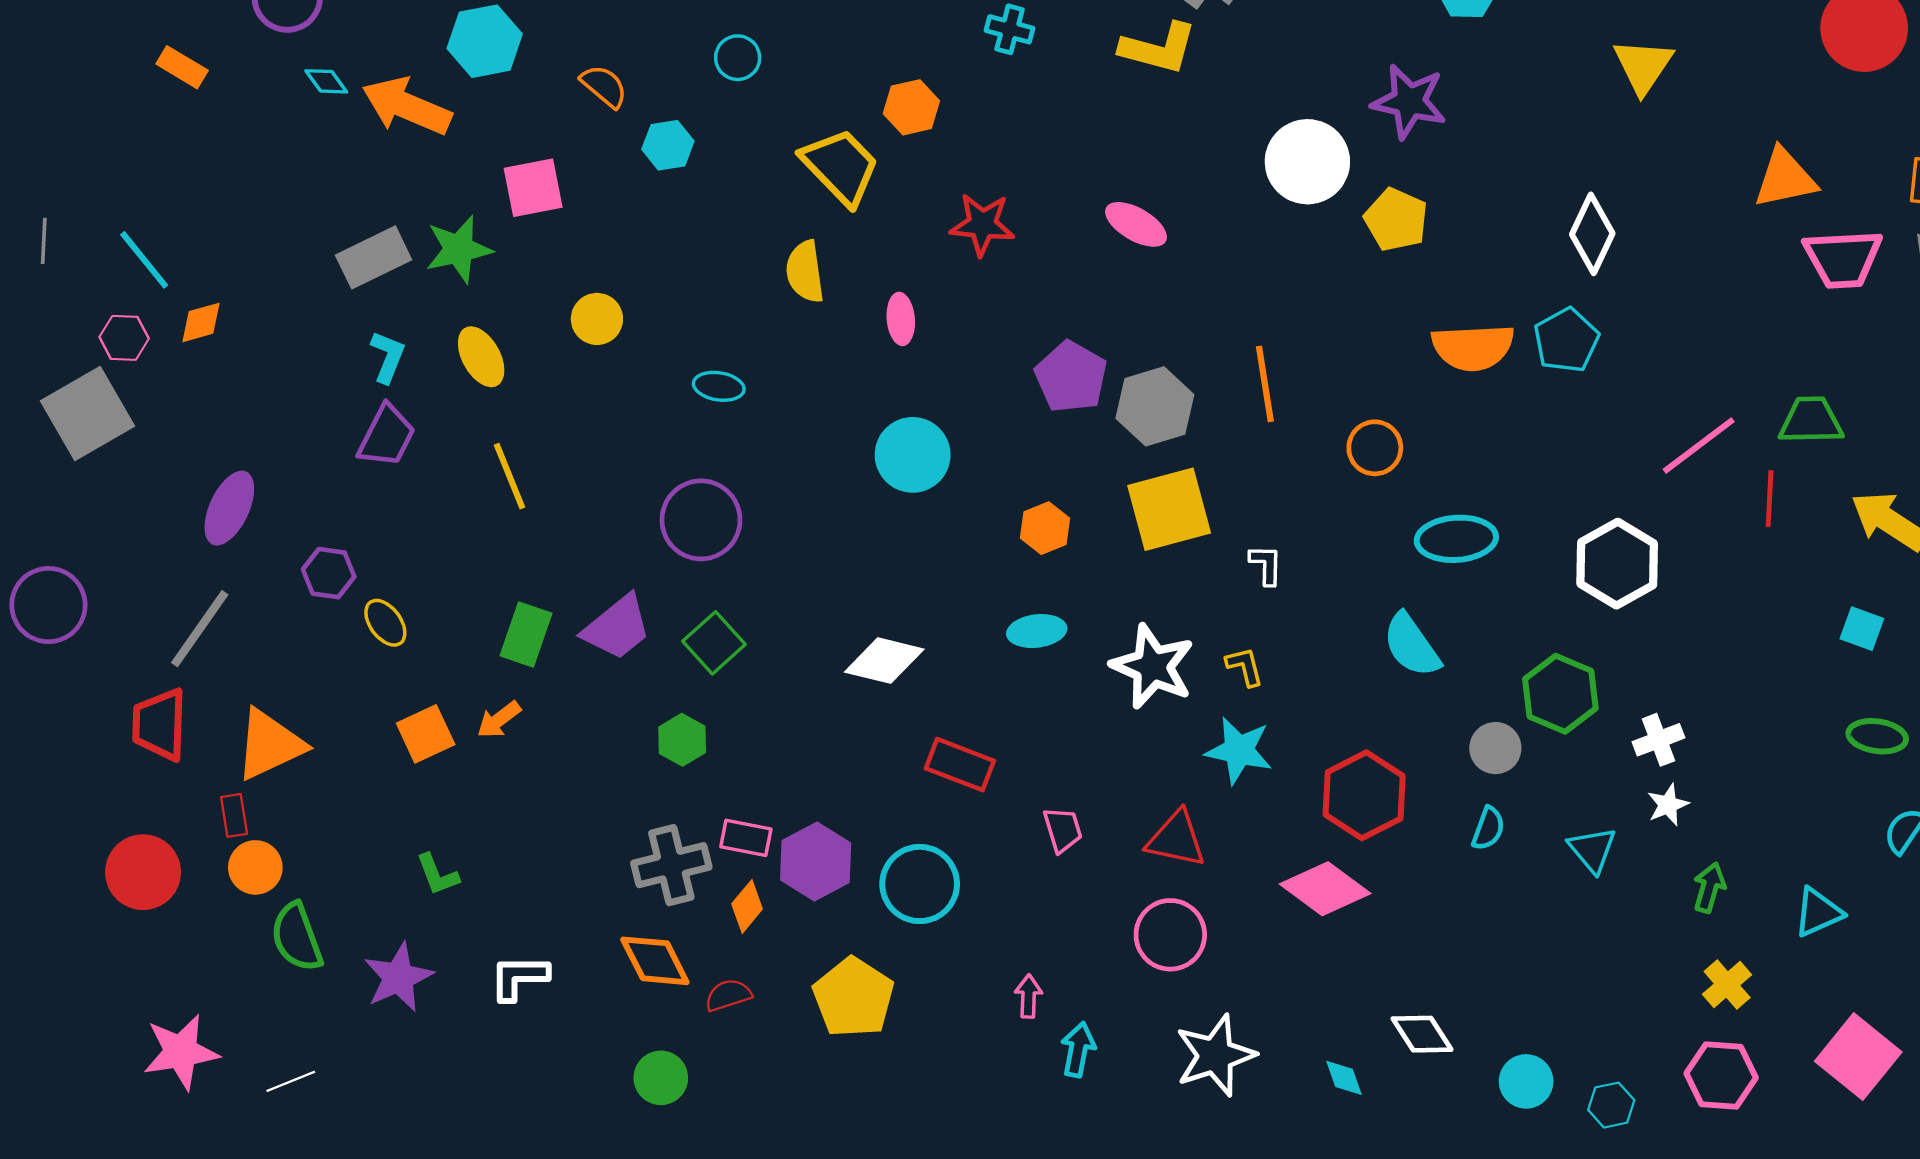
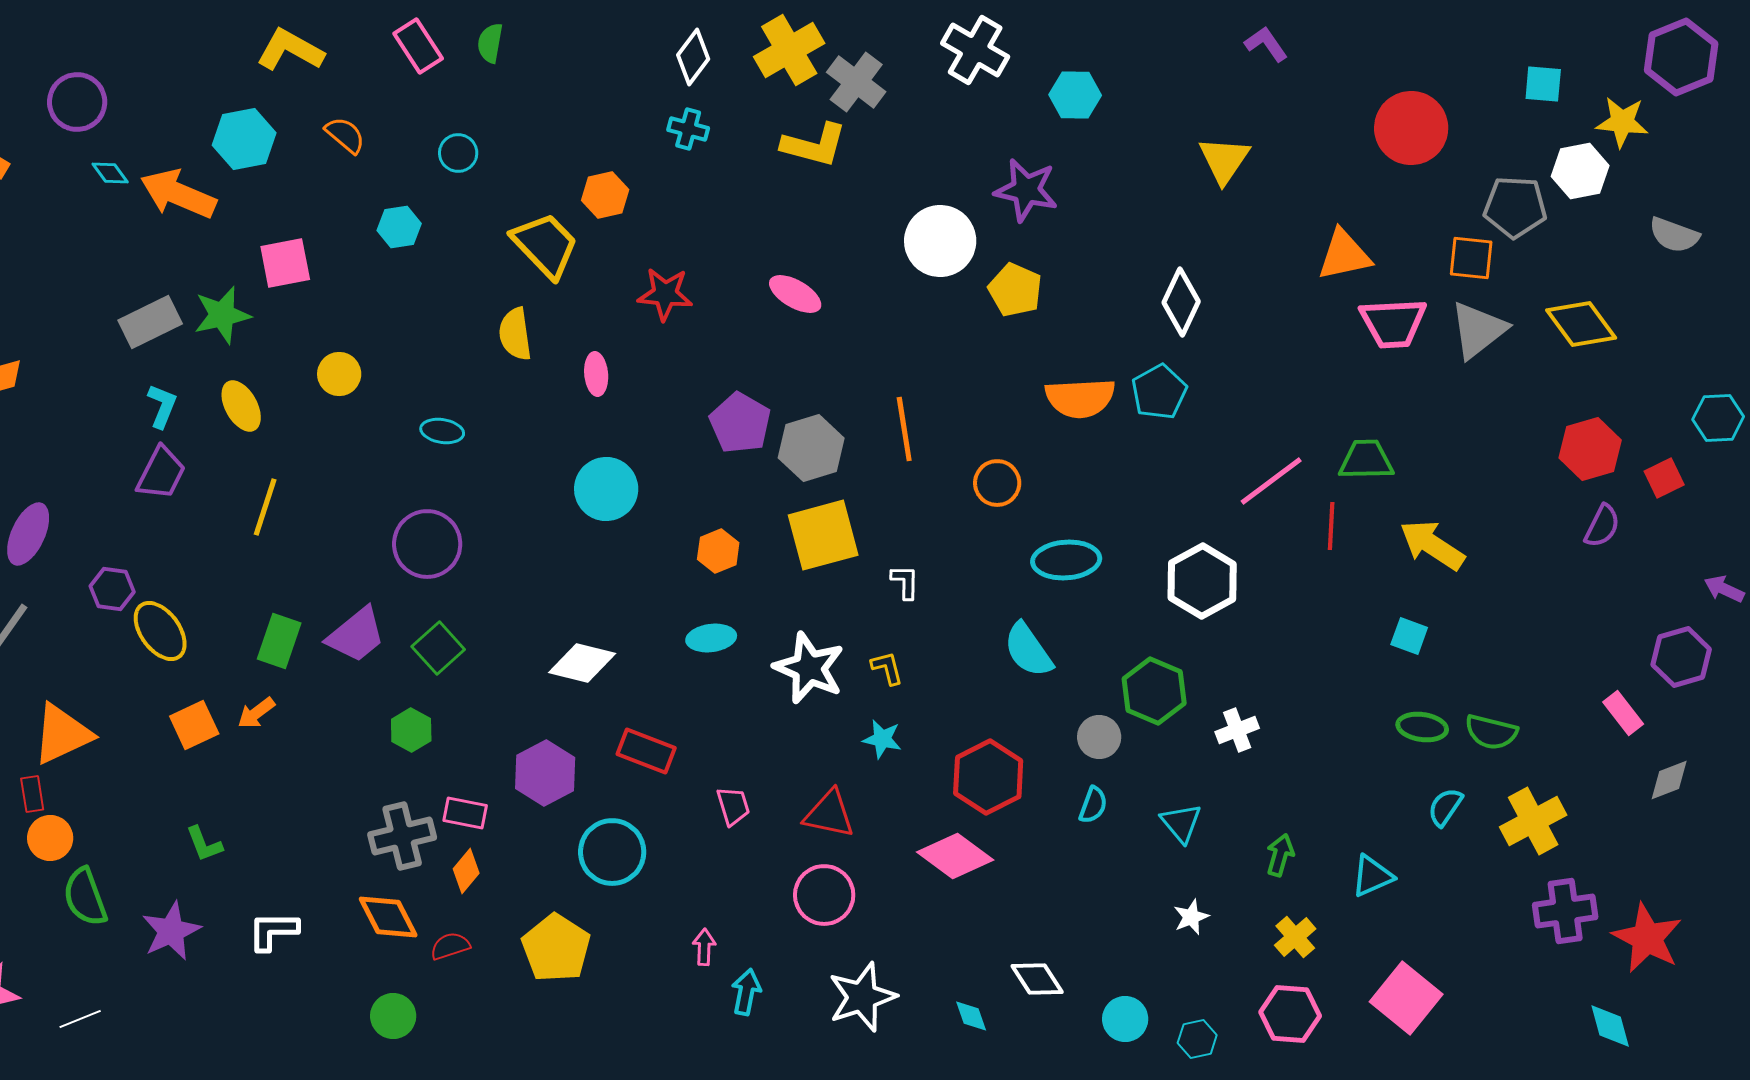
orange semicircle: (604, 86) -> (345, 135), moved
yellow line: (509, 476) -> (265, 507), turned 40
yellow ellipse: (385, 623) -> (160, 631), size x1.5
cyan star: (1239, 750) -> (882, 739), size x0.7
white star: (1668, 805) -> (1191, 917), moved
purple hexagon: (816, 862) -> (545, 773), moved

